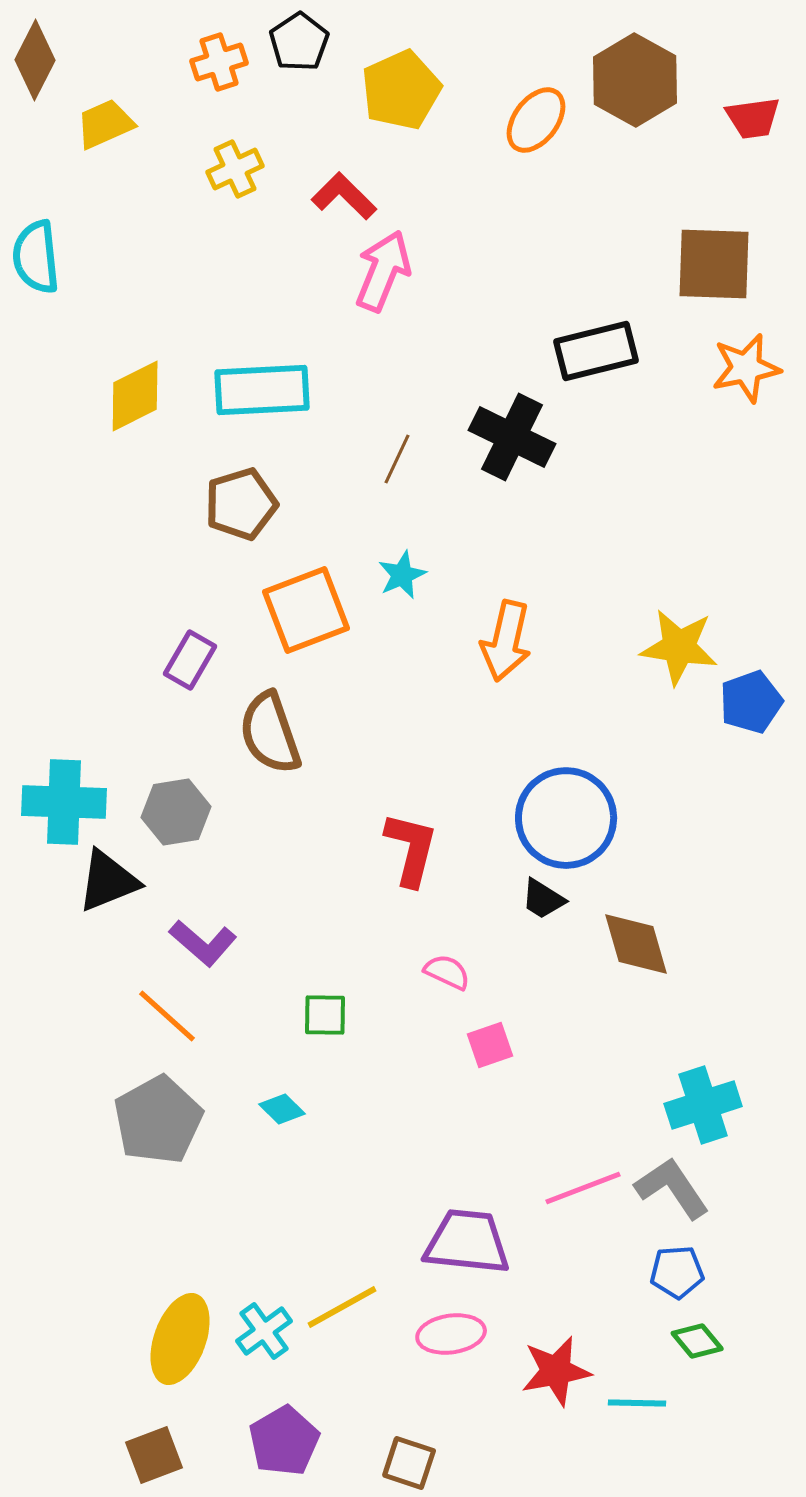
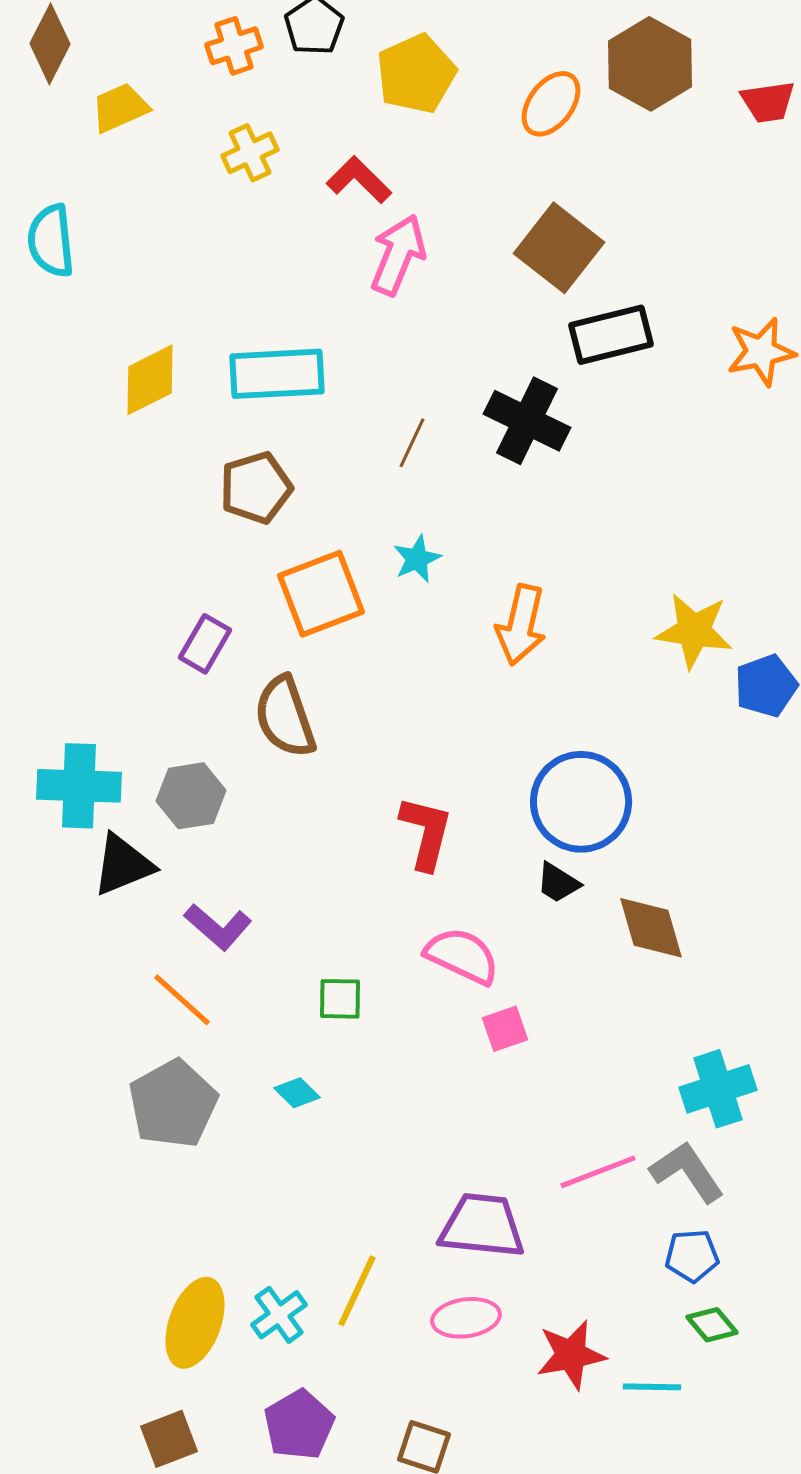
brown square: (714, 264) -> (559, 248), moved, turned 36
pink semicircle: (447, 972) -> (462, 956), size x1.6
yellow line: (342, 1307) -> (357, 1291), turned -36

